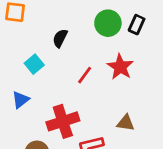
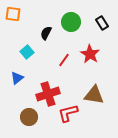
green circle: (108, 23) -> (71, 22), moved
black rectangle: (137, 25) -> (102, 23), turned -56
brown triangle: (126, 123) -> (94, 95), size x1.5

